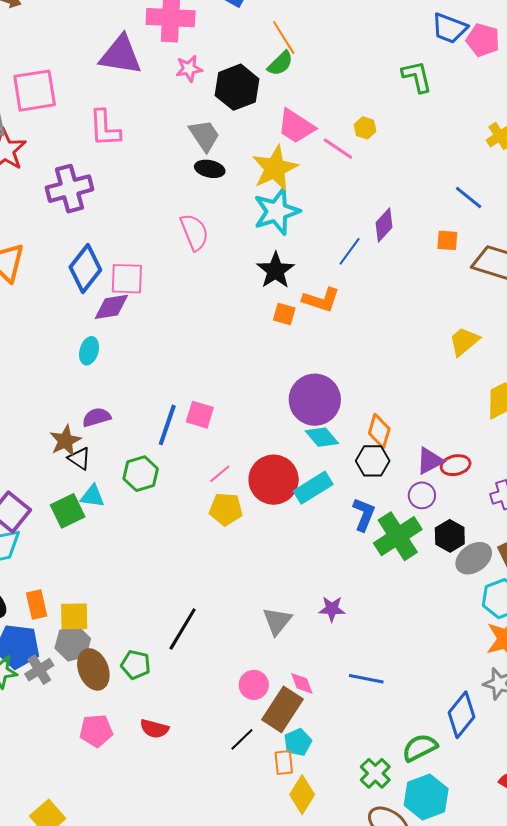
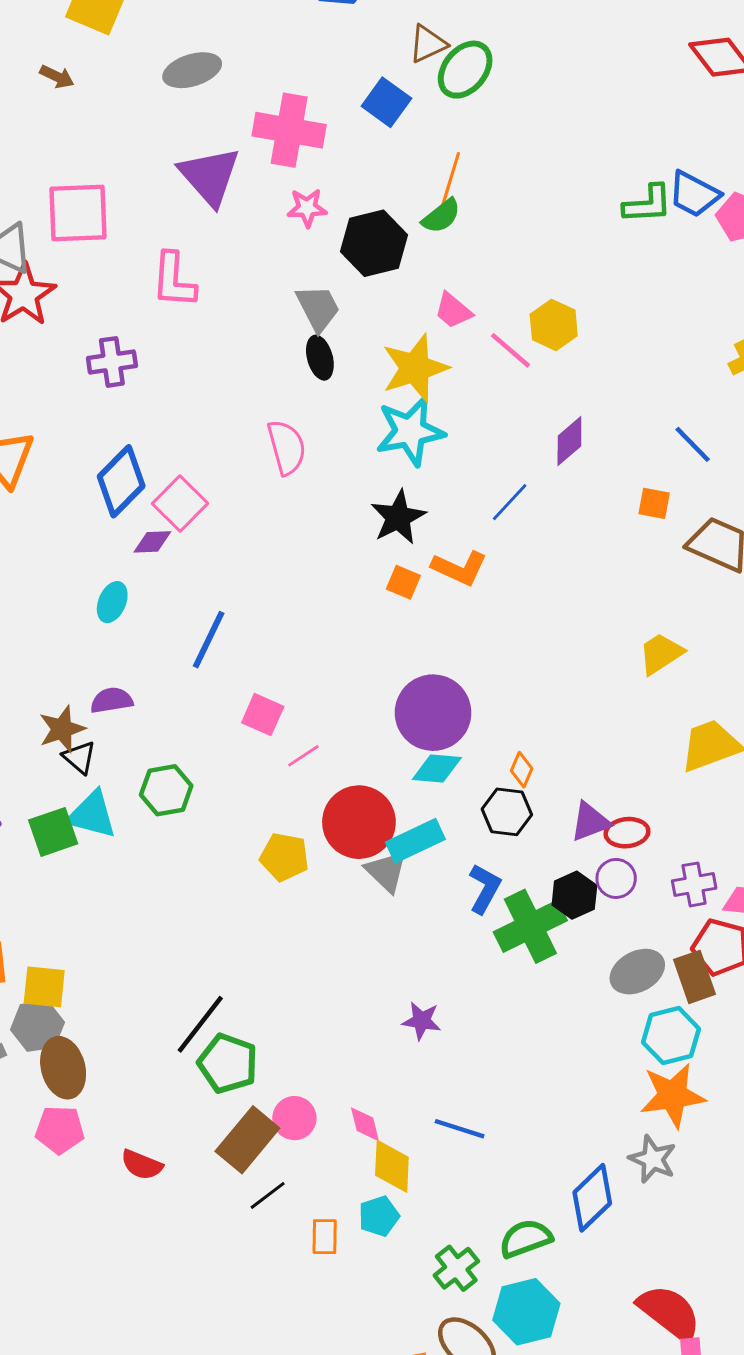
orange line: (284, 38) -> (451, 179), turned 42
purple triangle: (121, 55) -> (210, 176), turned 33
green L-shape: (417, 77) -> (648, 204), moved, turned 93
pink trapezoid: (296, 126) -> (453, 311), size x0.7
yellow hexagon: (365, 128) -> (554, 325), size x1.5
black ellipse: (210, 169) -> (320, 358), turned 56
purple cross: (69, 189) -> (112, 362), size x0.7
purple diamond: (384, 225) -> (569, 441), moved
pink square: (127, 279) -> (180, 503), turned 36
purple diamond: (111, 307) -> (152, 542), size x0.7
blue line: (167, 425) -> (209, 640), moved
orange diamond: (379, 431) -> (522, 770), size x0.7
cyan diamond: (322, 437) -> (437, 768), turned -52
pink line: (220, 474) -> (303, 756), moved
purple circle: (422, 495) -> (616, 878), moved
cyan triangle: (92, 496) -> (92, 815), size x1.4
black hexagon: (450, 536) -> (574, 895), moved
gray triangle: (277, 621) -> (386, 872), moved, turned -32
green pentagon: (136, 665) -> (228, 1063), moved, size x1.4
brown rectangle: (283, 709) -> (247, 1140), moved
pink pentagon: (96, 731) -> (60, 1130), moved
cyan pentagon: (298, 742) -> (379, 1216), moved
yellow diamond: (302, 795) -> (392, 1166), moved, turned -36

